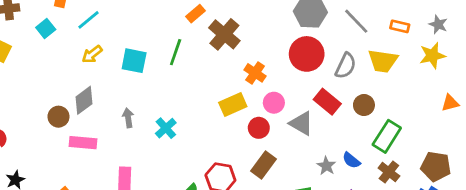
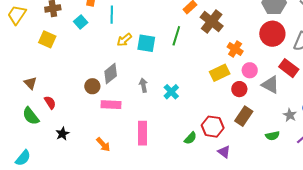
cyan line: (89, 20) -> (112, 15), turned -48
yellow arrow: (92, 54) -> (124, 40), moved

